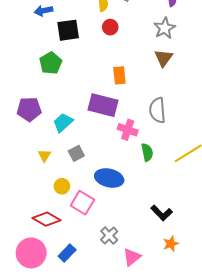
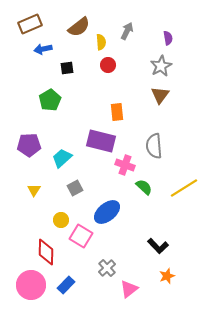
black square: (68, 30) -> (67, 68), size x0.6
green semicircle: (147, 152) -> (144, 187), turned -36
yellow triangle: (44, 155) -> (34, 190), moved
blue ellipse: (109, 178) -> (107, 212), turned -52
red diamond: (47, 219) -> (46, 252), turned 60

